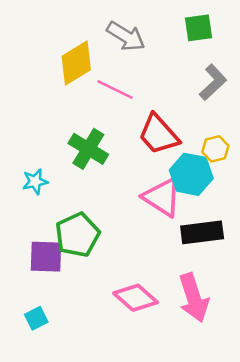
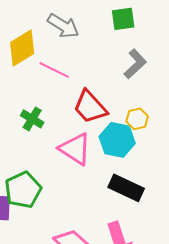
green cross: (88, 149) -> (32, 119), size x0.7
pink triangle: (162, 197) -> (75, 149), moved
black rectangle: (202, 232) -> (126, 188), turned 32

